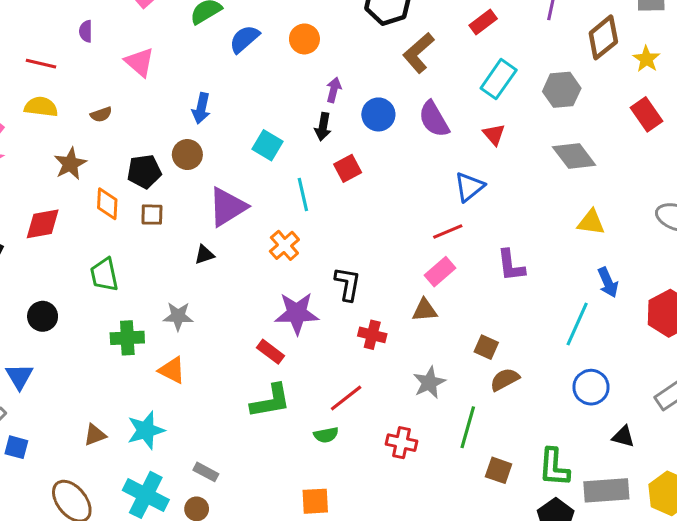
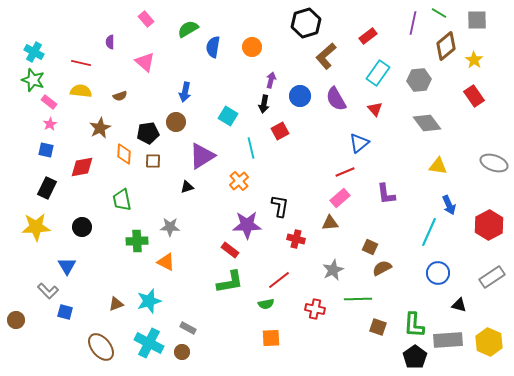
blue semicircle: (244, 39) -> (213, 47), turned -40
green line: (468, 427) -> (358, 299), turned 72
orange square: (315, 501) -> (271, 338), moved

